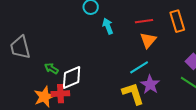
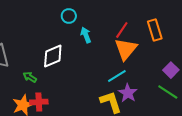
red line: (144, 21) -> (122, 30), turned -48
orange triangle: (148, 40) -> (126, 49), size x1.4
white diamond: (72, 77) -> (53, 56), moved

